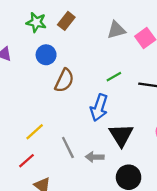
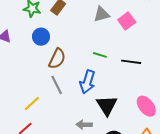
green line: (114, 77) -> (100, 55), turned 48
gray line: (68, 147) -> (57, 85), moved

